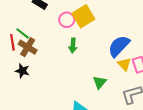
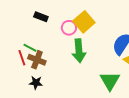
green arrow: (73, 45) -> (79, 51), size x1.6
green triangle: (100, 82) -> (110, 81), size x1.5

